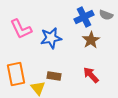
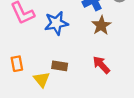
orange rectangle: (16, 74) -> (17, 64), size x0.6

